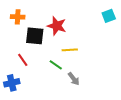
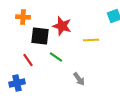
yellow line: (70, 50) -> (91, 40), moved
green line: (56, 65) -> (56, 57), moved

